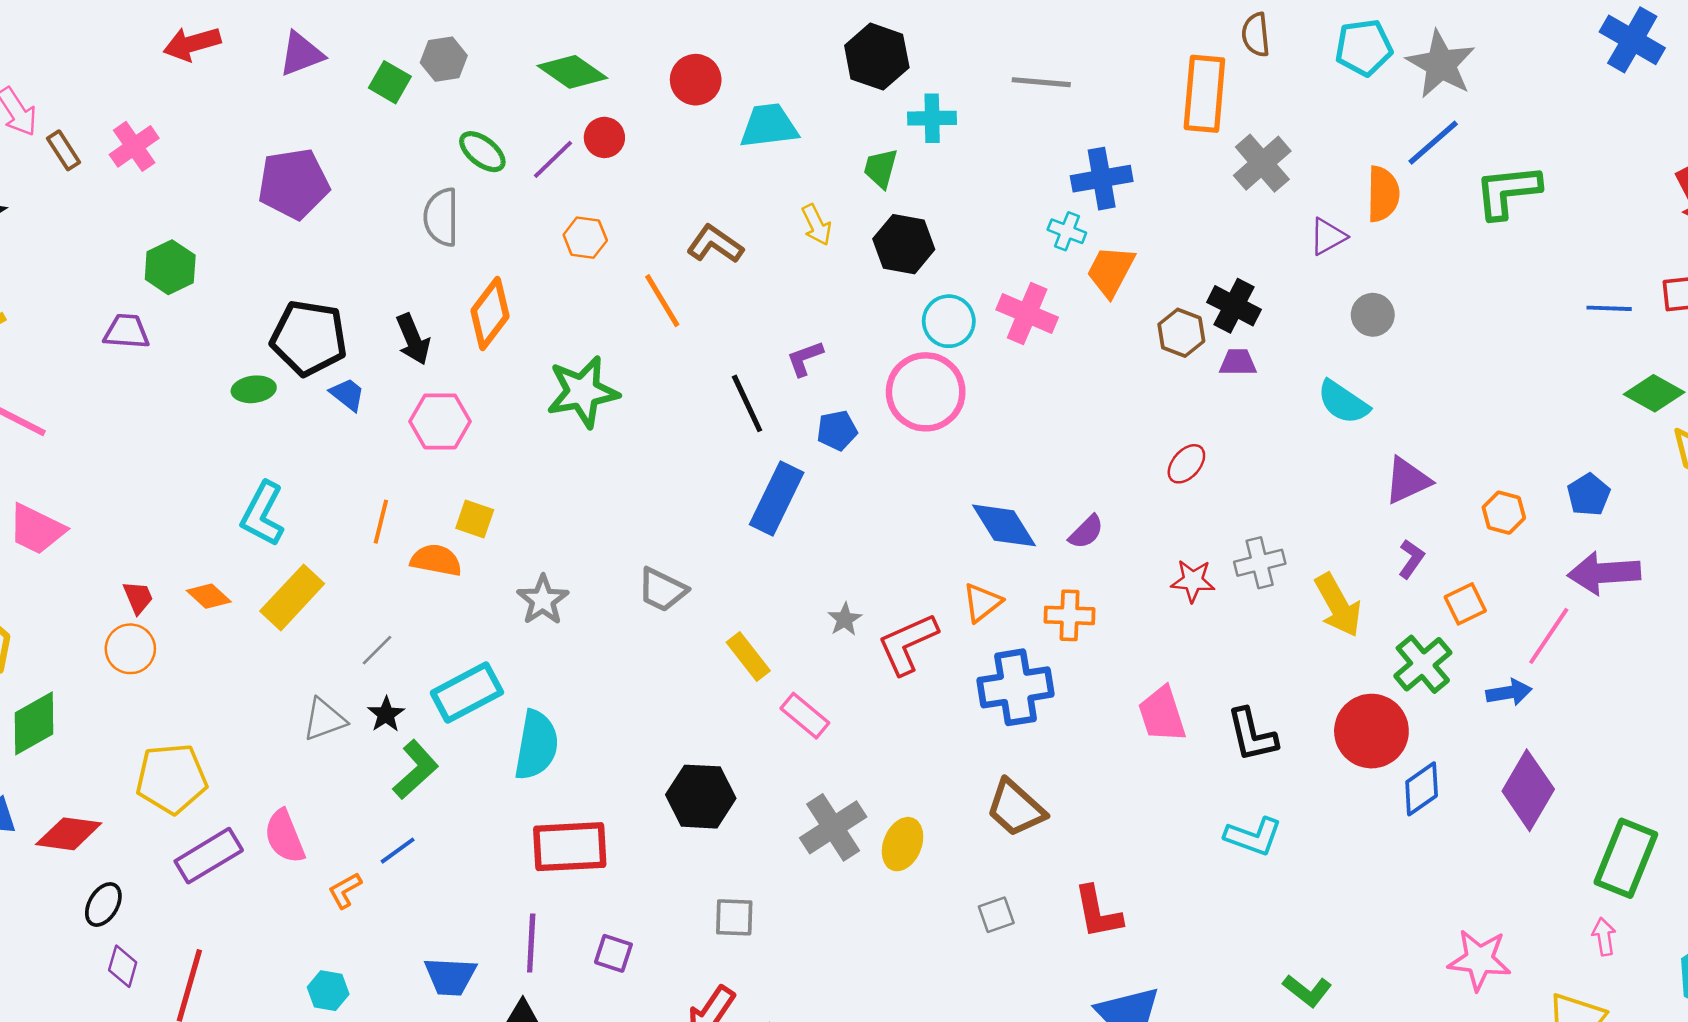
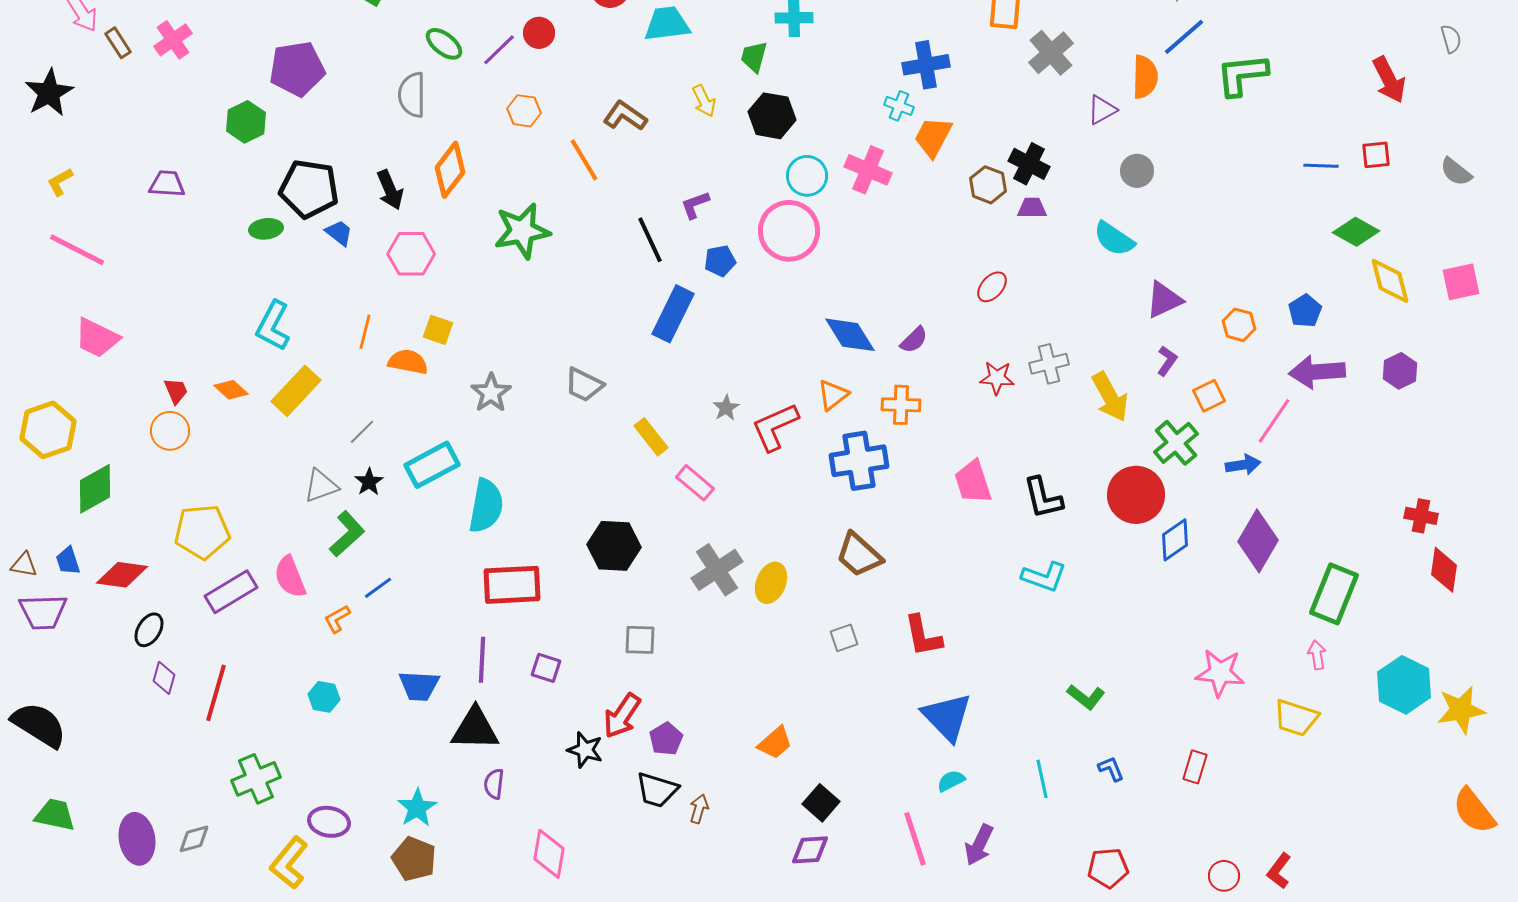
green hexagon: (170, 267) -> (246, 122), moved
green L-shape: (416, 770) -> (347, 534), moved

